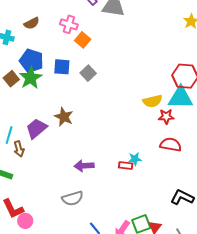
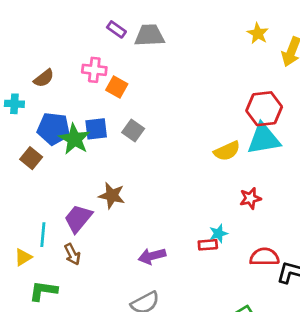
green star: (31, 78) -> (74, 139), moved
red star: (166, 117) -> (250, 198), moved
red semicircle: (171, 145) -> (264, 257), moved
brown arrow: (19, 149) -> (72, 254), moved

